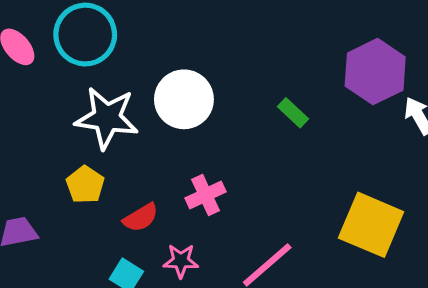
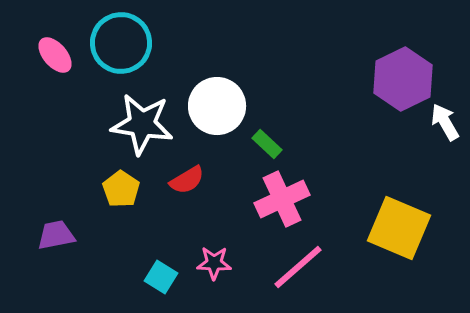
green rectangle: (293, 113) -> (267, 144), moved
pink cross: (206, 195) -> (282, 199), moved, size x1.4
red semicircle: (141, 218) -> (187, 180), moved

